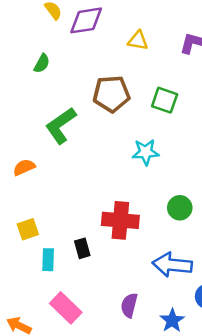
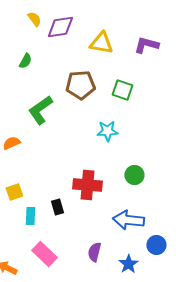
yellow triangle: (138, 41) -> (101, 43), size x1.4

